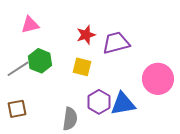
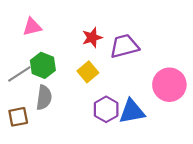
yellow square: (82, 67) -> (88, 72), turned 36
gray semicircle: (70, 119) -> (44, 98), moved

